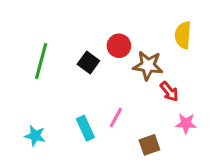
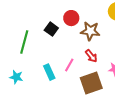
green line: (41, 61) -> (24, 42), moved
red arrow: (169, 91) -> (91, 56), moved
brown square: (149, 145) -> (91, 83), size x1.6

